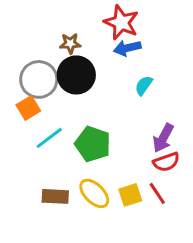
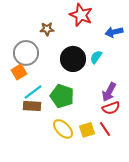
blue arrow: (127, 48) -> (114, 32), moved
black circle: (76, 75) -> (73, 59), moved
brown rectangle: (55, 196) -> (32, 106), moved

